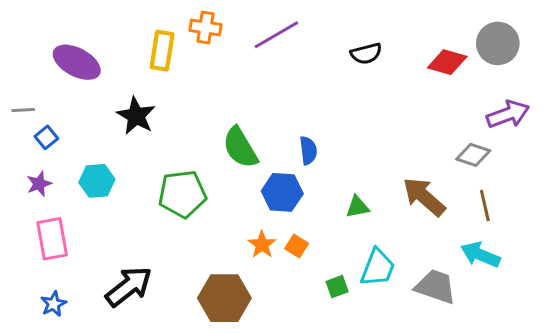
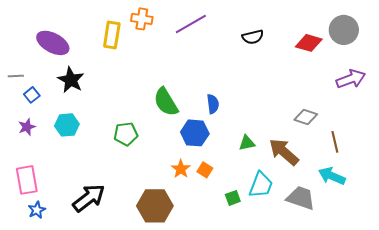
black star: (136, 116) -> (71, 80), moved
gray diamond: (473, 155) -> (306, 117), moved
green pentagon: (182, 194) -> (126, 134), size x0.7
brown arrow: (424, 197) -> (284, 152), moved
pink rectangle: (52, 239) -> (27, 180), moved

